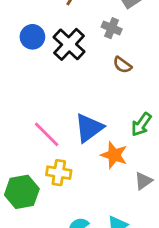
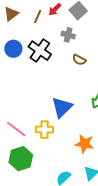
pink line: (47, 134) -> (16, 129), moved
orange star: (114, 155) -> (84, 144), moved
yellow cross: (59, 173) -> (44, 130), moved

